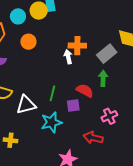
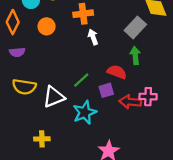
orange cross: (77, 46) -> (83, 14), moved
green line: (52, 93) -> (81, 80), turned 42
pink cross: (109, 116) -> (148, 97), turned 35
red arrow: (93, 138) -> (130, 102), moved

